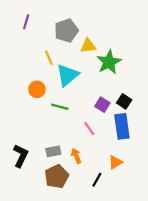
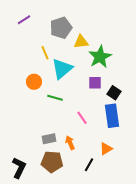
purple line: (26, 22) -> (24, 20), turned 40
purple square: (102, 105) -> (95, 83), moved, turned -32
black L-shape: (21, 156) -> (19, 168), moved
brown pentagon: (57, 176) -> (52, 162), turned 30

